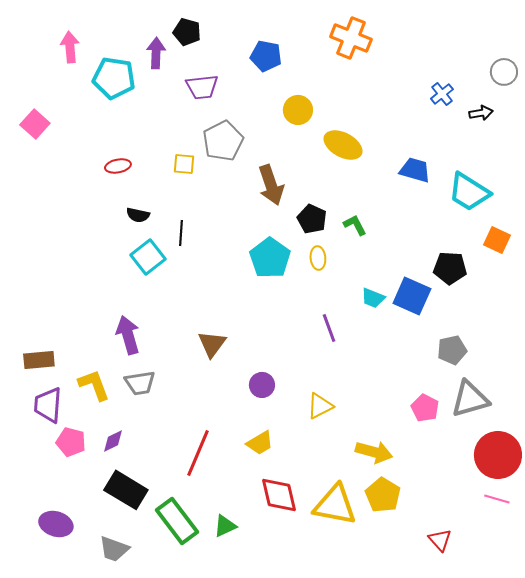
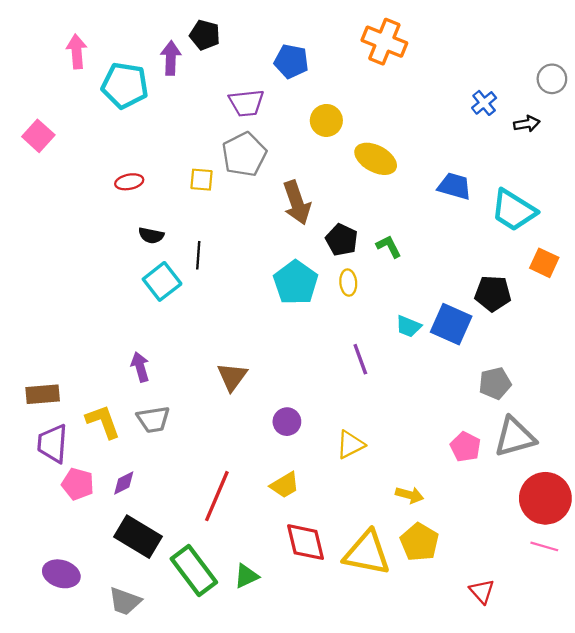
purple trapezoid: (202, 87) -> (246, 103), moved
purple arrow: (128, 335) -> (140, 367), size x0.7
yellow arrow: (374, 452) -> (410, 495), size x0.7

